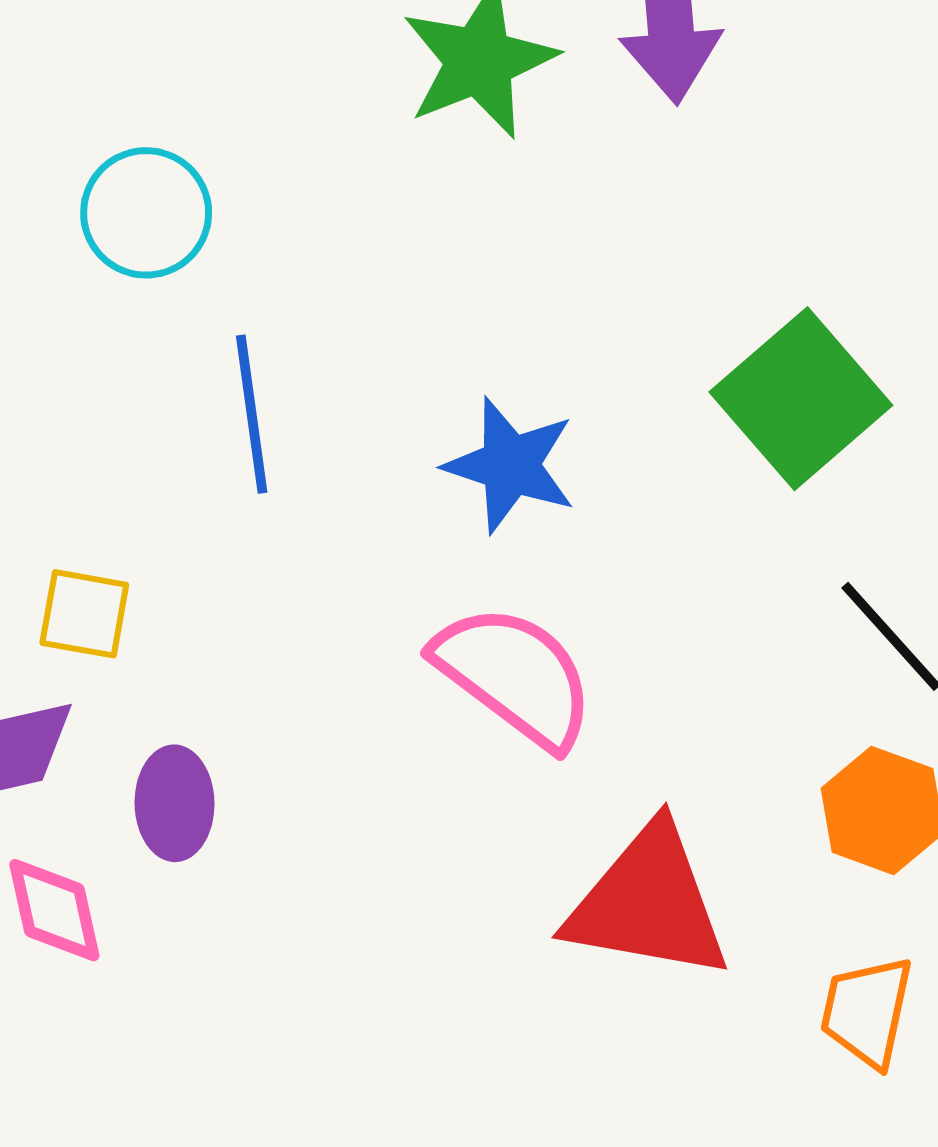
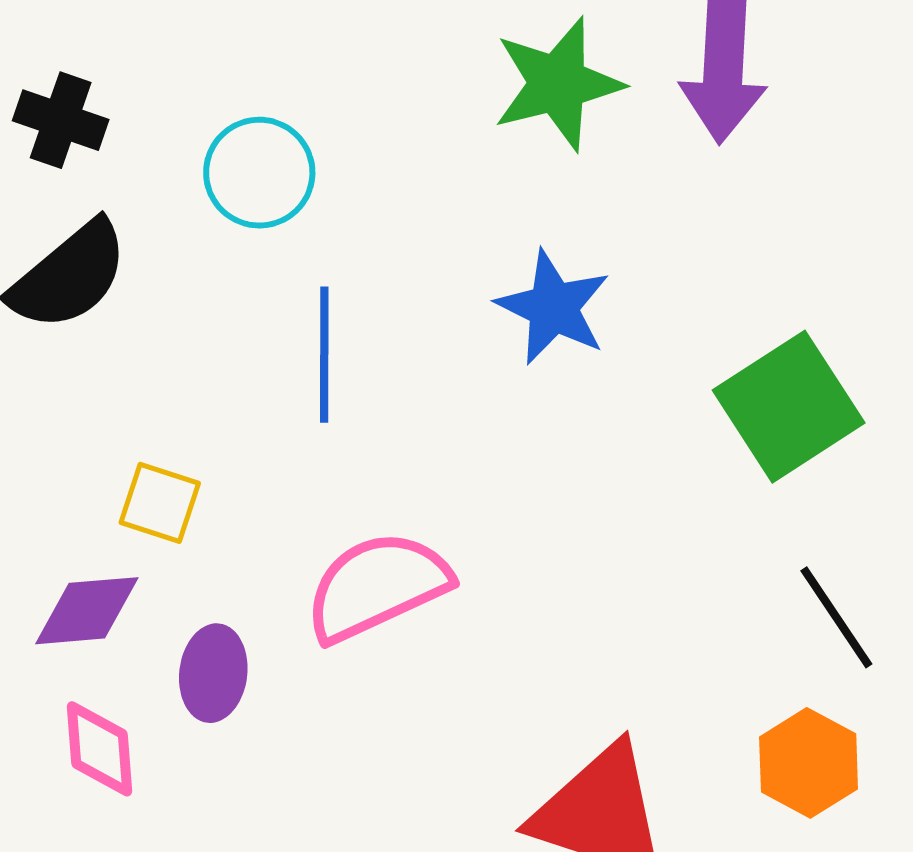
blue star: (510, 465) -> (553, 307), moved
pink semicircle: (515, 676) -> (377, 586), moved, turned -70

